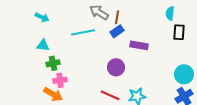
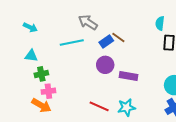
brown line: (117, 17) -> (118, 37), moved, turned -64
purple rectangle: (139, 45) -> (129, 76), moved
purple circle: (116, 67) -> (105, 65), moved

